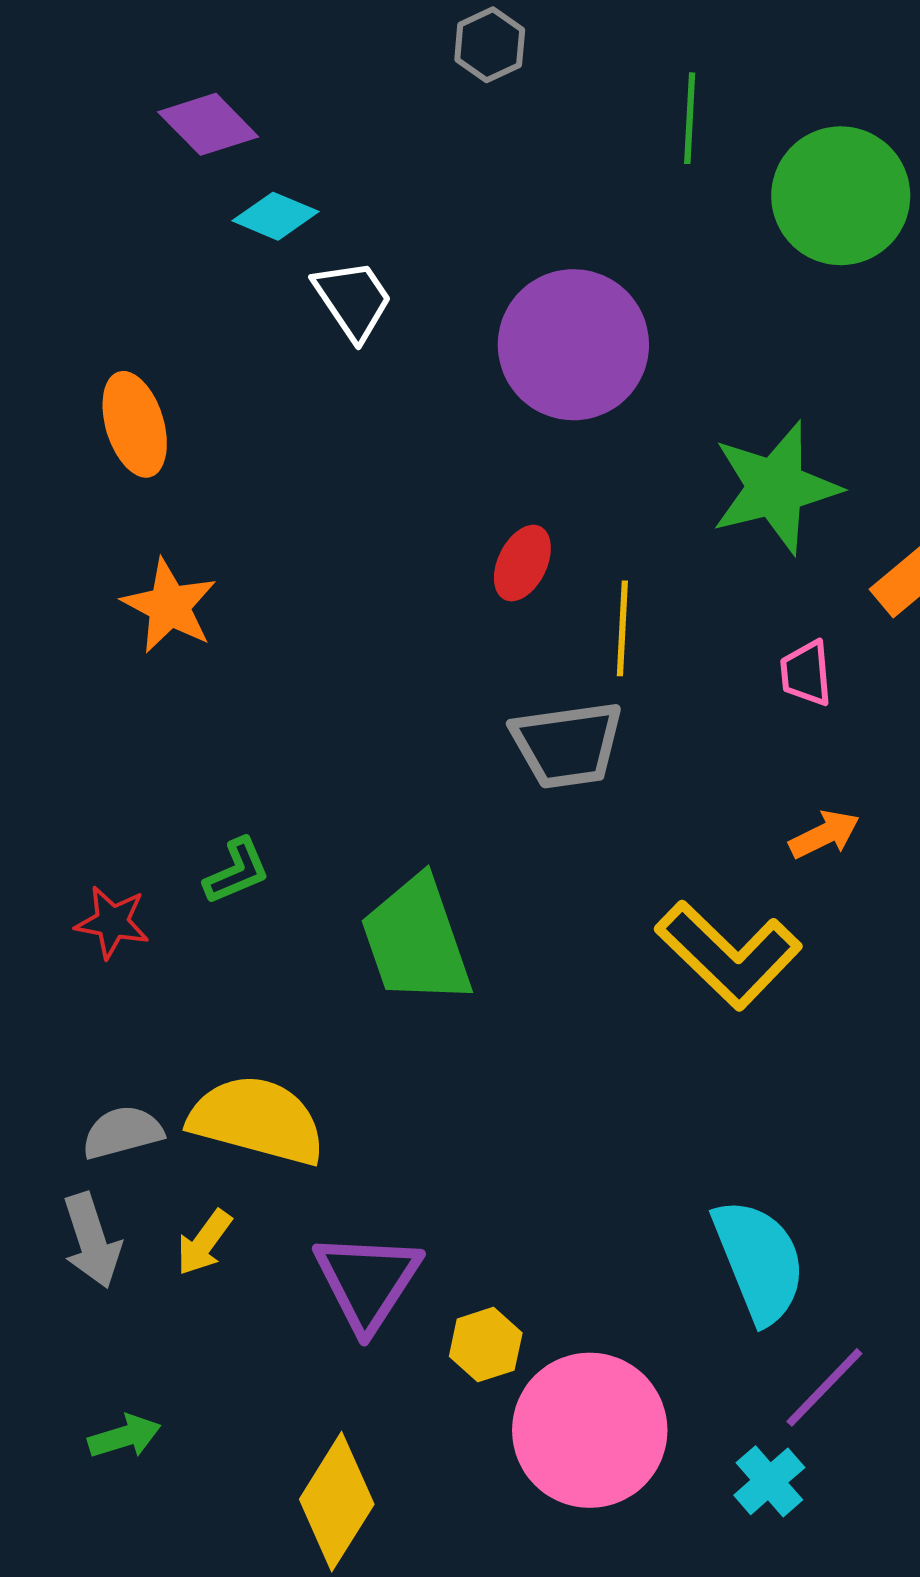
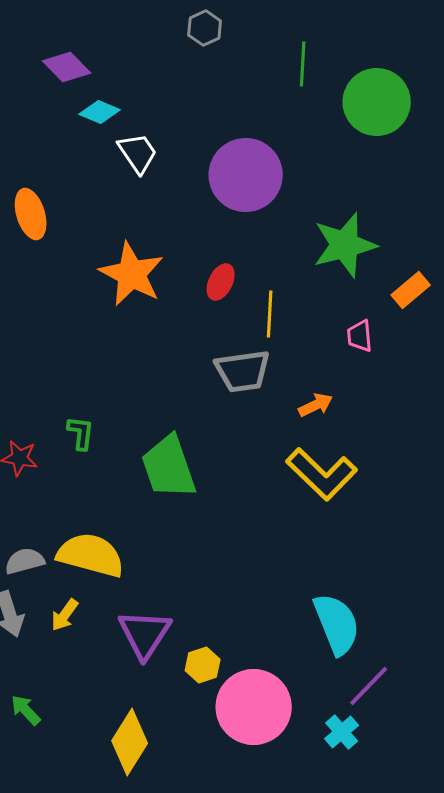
orange star: (169, 606) -> (132, 274), moved, size x1.4
orange arrow: (824, 834) -> (316, 405), moved
green L-shape: (237, 871) -> (81, 433), turned -60
green arrow: (124, 1436) -> (26, 710), turned -116

